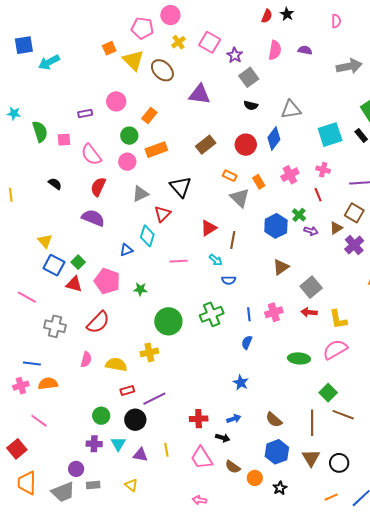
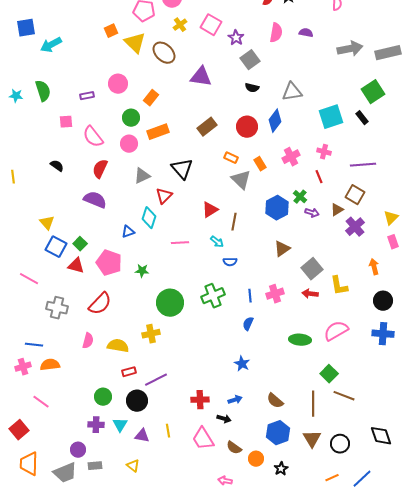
green semicircle: (40, 132) -> (43, 91), moved
yellow L-shape: (338, 319) -> (339, 286), moved
pink arrow: (200, 500) -> (225, 481), moved

